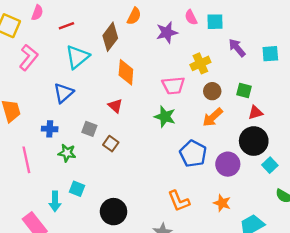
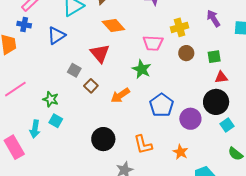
orange diamond: (126, 72) -> (113, 26), turned -55
green square: (244, 90) -> (214, 57), turned -32
red triangle: (115, 106) -> (100, 53), size x1.5
orange arrow: (213, 117) -> (120, 95), moved
blue cross: (50, 129) -> (24, 25), moved
green star: (67, 153) -> (51, 99), moved
pink line: (26, 160) -> (15, 89), turned 60
black circle: (114, 212) -> (103, 139), moved

